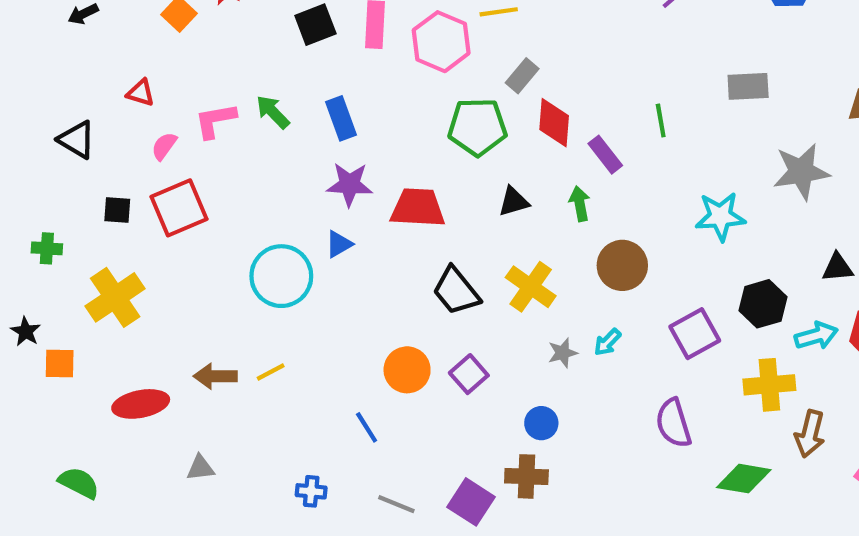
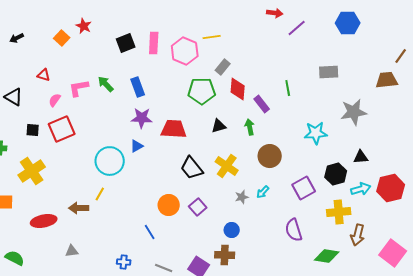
black triangle: (838, 268) -> (361, 157), moved
yellow line: (271, 372) -> (100, 194), moved, turned -32

